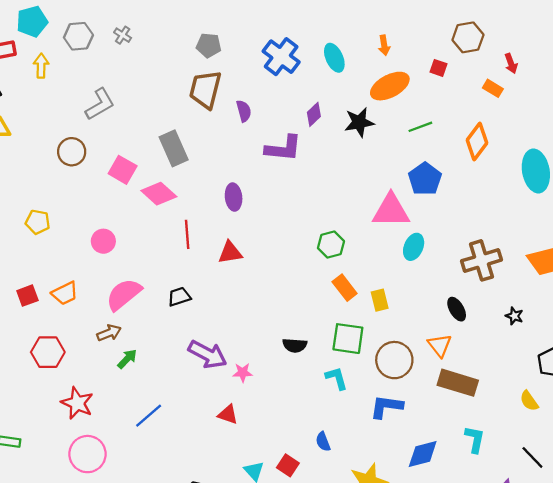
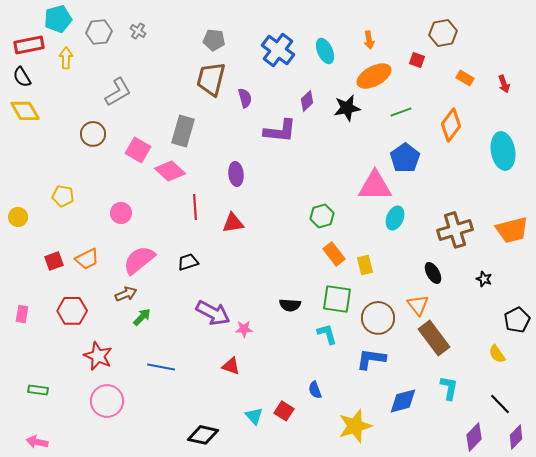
red arrow: (511, 63) -> (504, 84), moved
gray rectangle: (174, 148) -> (183, 131), turned 40
brown rectangle: (458, 383) -> (434, 338), turned 36
blue line: (149, 416) -> (161, 367), turned 52

